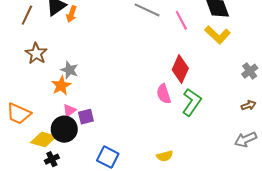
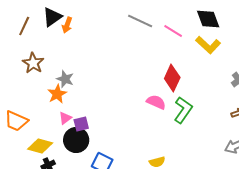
pink line: (181, 20) -> (173, 31), turned -30
pink semicircle: (164, 94) -> (156, 102), turned 132
black circle: (64, 129) -> (76, 140), moved

